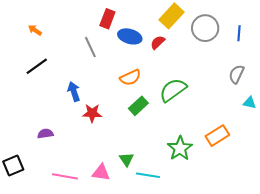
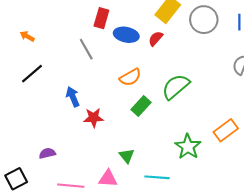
purple semicircle: (45, 134) -> (47, 153), moved
green triangle: (127, 159) -> (127, 156), moved

